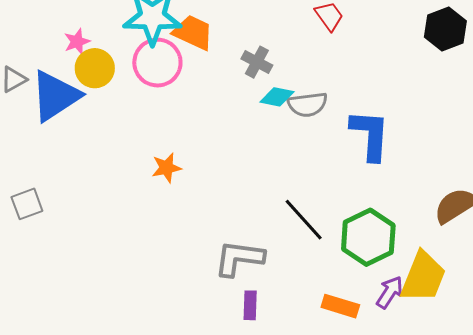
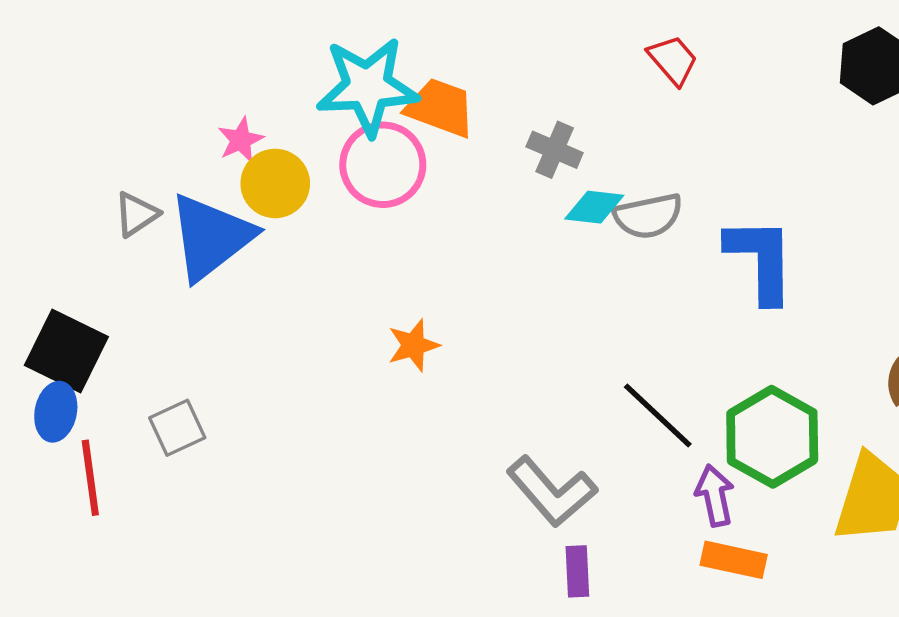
gray L-shape: (239, 258) -> (552, 491), turned -134
purple arrow: (390, 292) -> (715, 496), moved, turned -40

